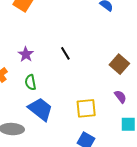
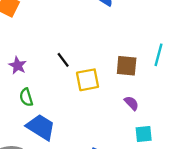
brown square: (119, 64) -> (127, 66), turned -30
yellow square: (86, 108) -> (88, 80), moved

